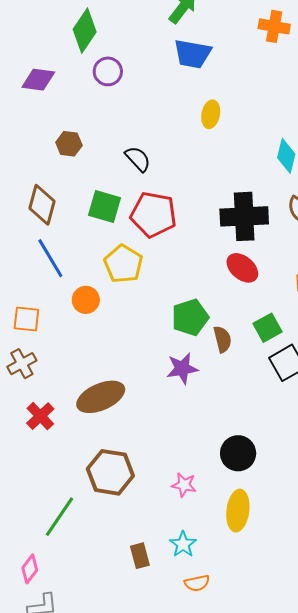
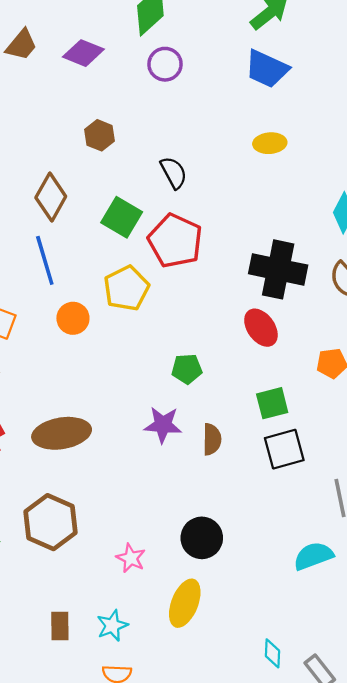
yellow ellipse: (211, 114) -> (270, 143), turned 60
green pentagon: (190, 317) -> (187, 369), size x0.7
brown semicircle: (222, 339) -> (212, 439), moved

